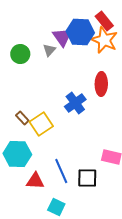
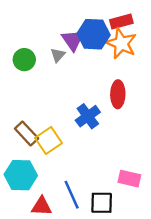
red rectangle: (104, 21) -> (121, 21), turned -66
brown rectangle: (22, 118) -> (27, 134), size x1.5

